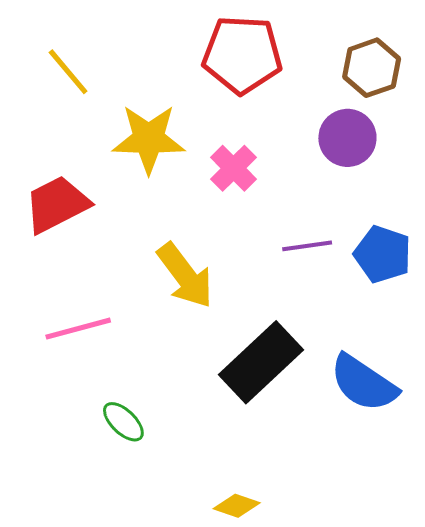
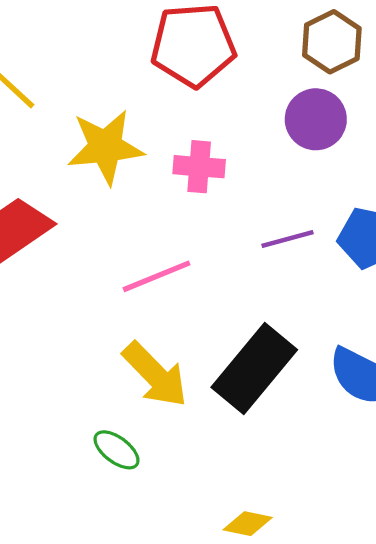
pink cross: (233, 168) -> (199, 167), turned -33
yellow arrow: (185, 276) -> (155, 375), moved
pink line: (78, 329) -> (157, 276), moved

